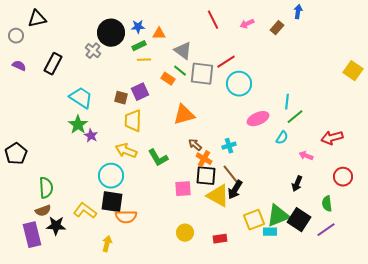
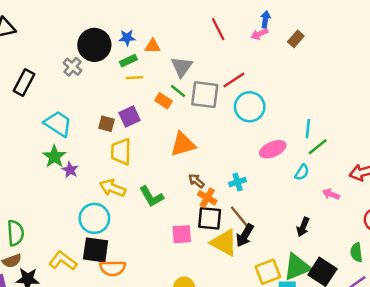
blue arrow: (298, 12) -> (265, 19), moved
gray triangle: (183, 51) -> (182, 67), turned 30
black arrow: (297, 184) -> (303, 227), moved

